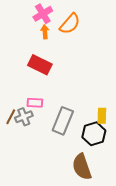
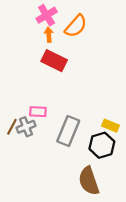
red rectangle: (40, 65) -> (54, 61), moved
yellow rectangle: (102, 116) -> (111, 126), turned -70

